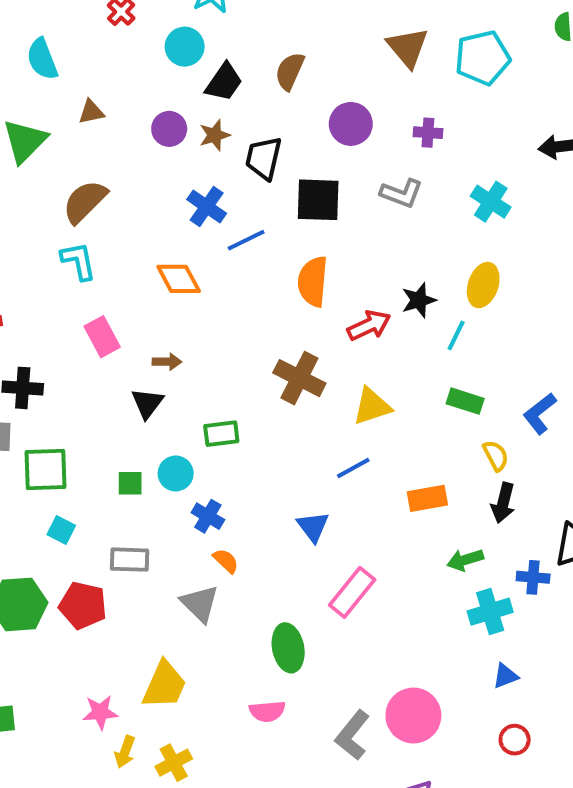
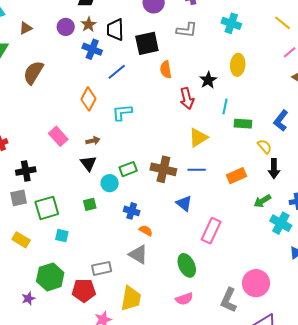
blue cross: (207, 206) -> (92, 49), moved
cyan L-shape: (78, 261) -> (122, 112), moved, turned -70
orange diamond: (179, 279) -> (88, 99), turned 70
orange semicircle: (313, 281) -> (166, 70), moved, size x0.7
red arrow: (369, 325) -> (187, 98), turned 115
cyan line: (456, 336) -> (225, 106), moved
brown cross: (299, 378) -> (163, 169), moved
blue line: (353, 468) -> (197, 170), turned 42
cyan circle: (176, 473) -> (110, 183), moved
gray rectangle: (130, 560) -> (102, 268), moved
red pentagon: (83, 605) -> (84, 290), moved
cyan cross: (490, 612) -> (281, 223), turned -30

